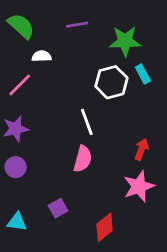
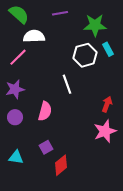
white semicircle: (42, 56) -> (34, 36), size x1.5
pink semicircle: (83, 159) -> (45, 111), moved
red diamond: (105, 227) -> (61, 165), moved

